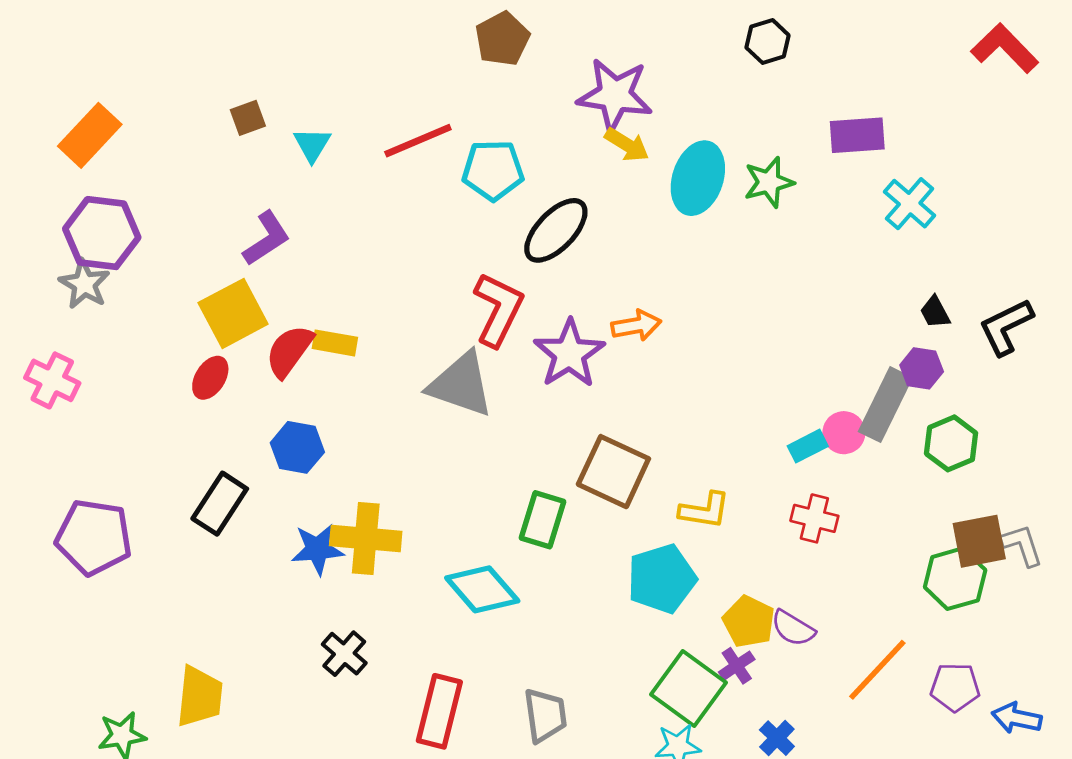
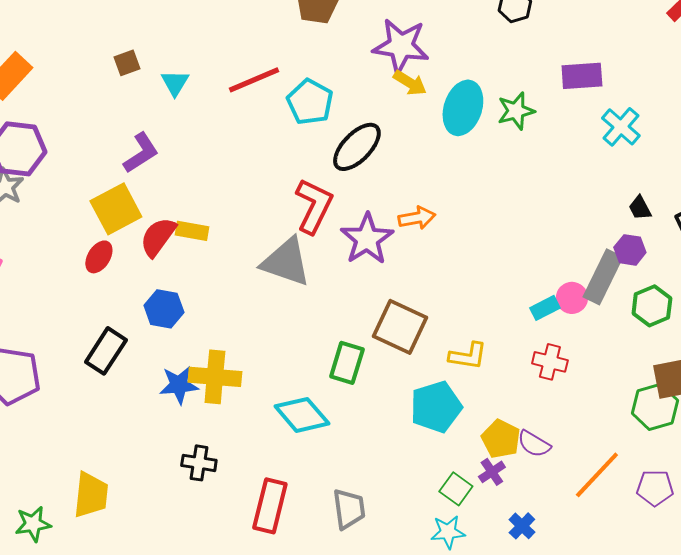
cyan pentagon: (493, 170) -> (310, 102), turned 30
black cross: (344, 654) -> (199, 463), turned -32
green square: (689, 689) -> (456, 489), size x0.6

